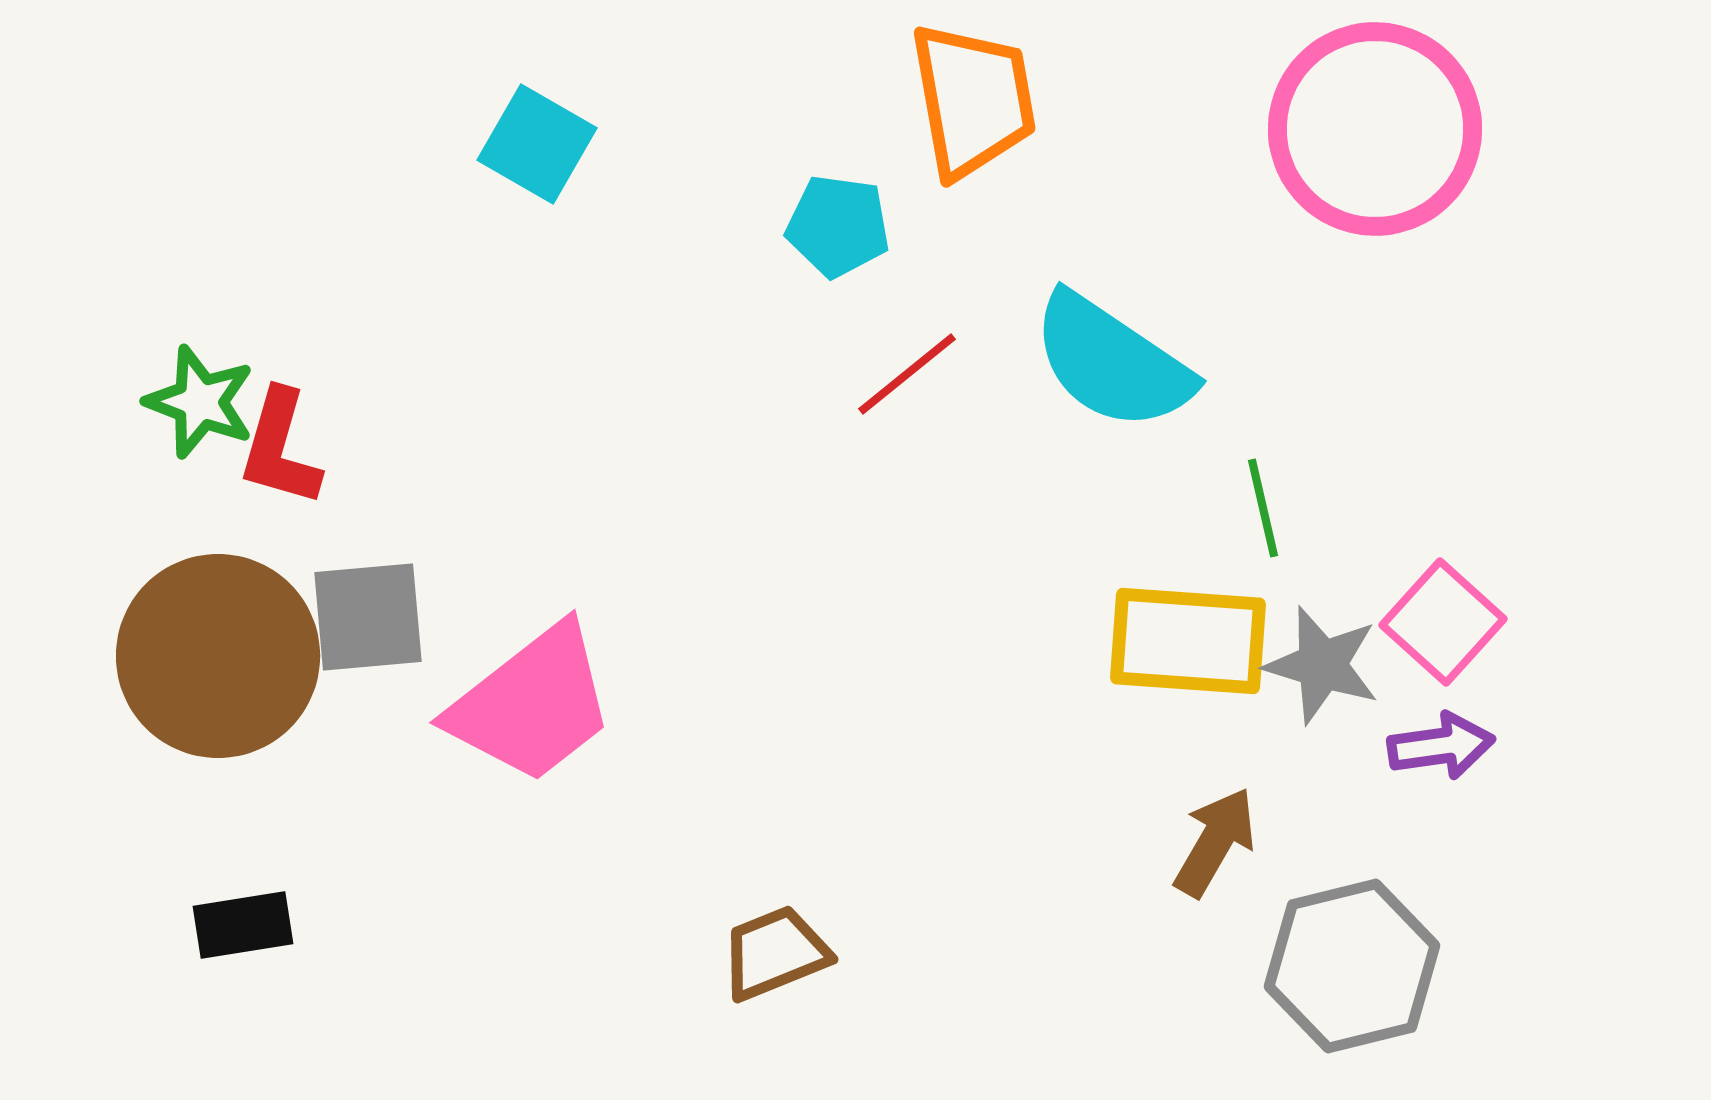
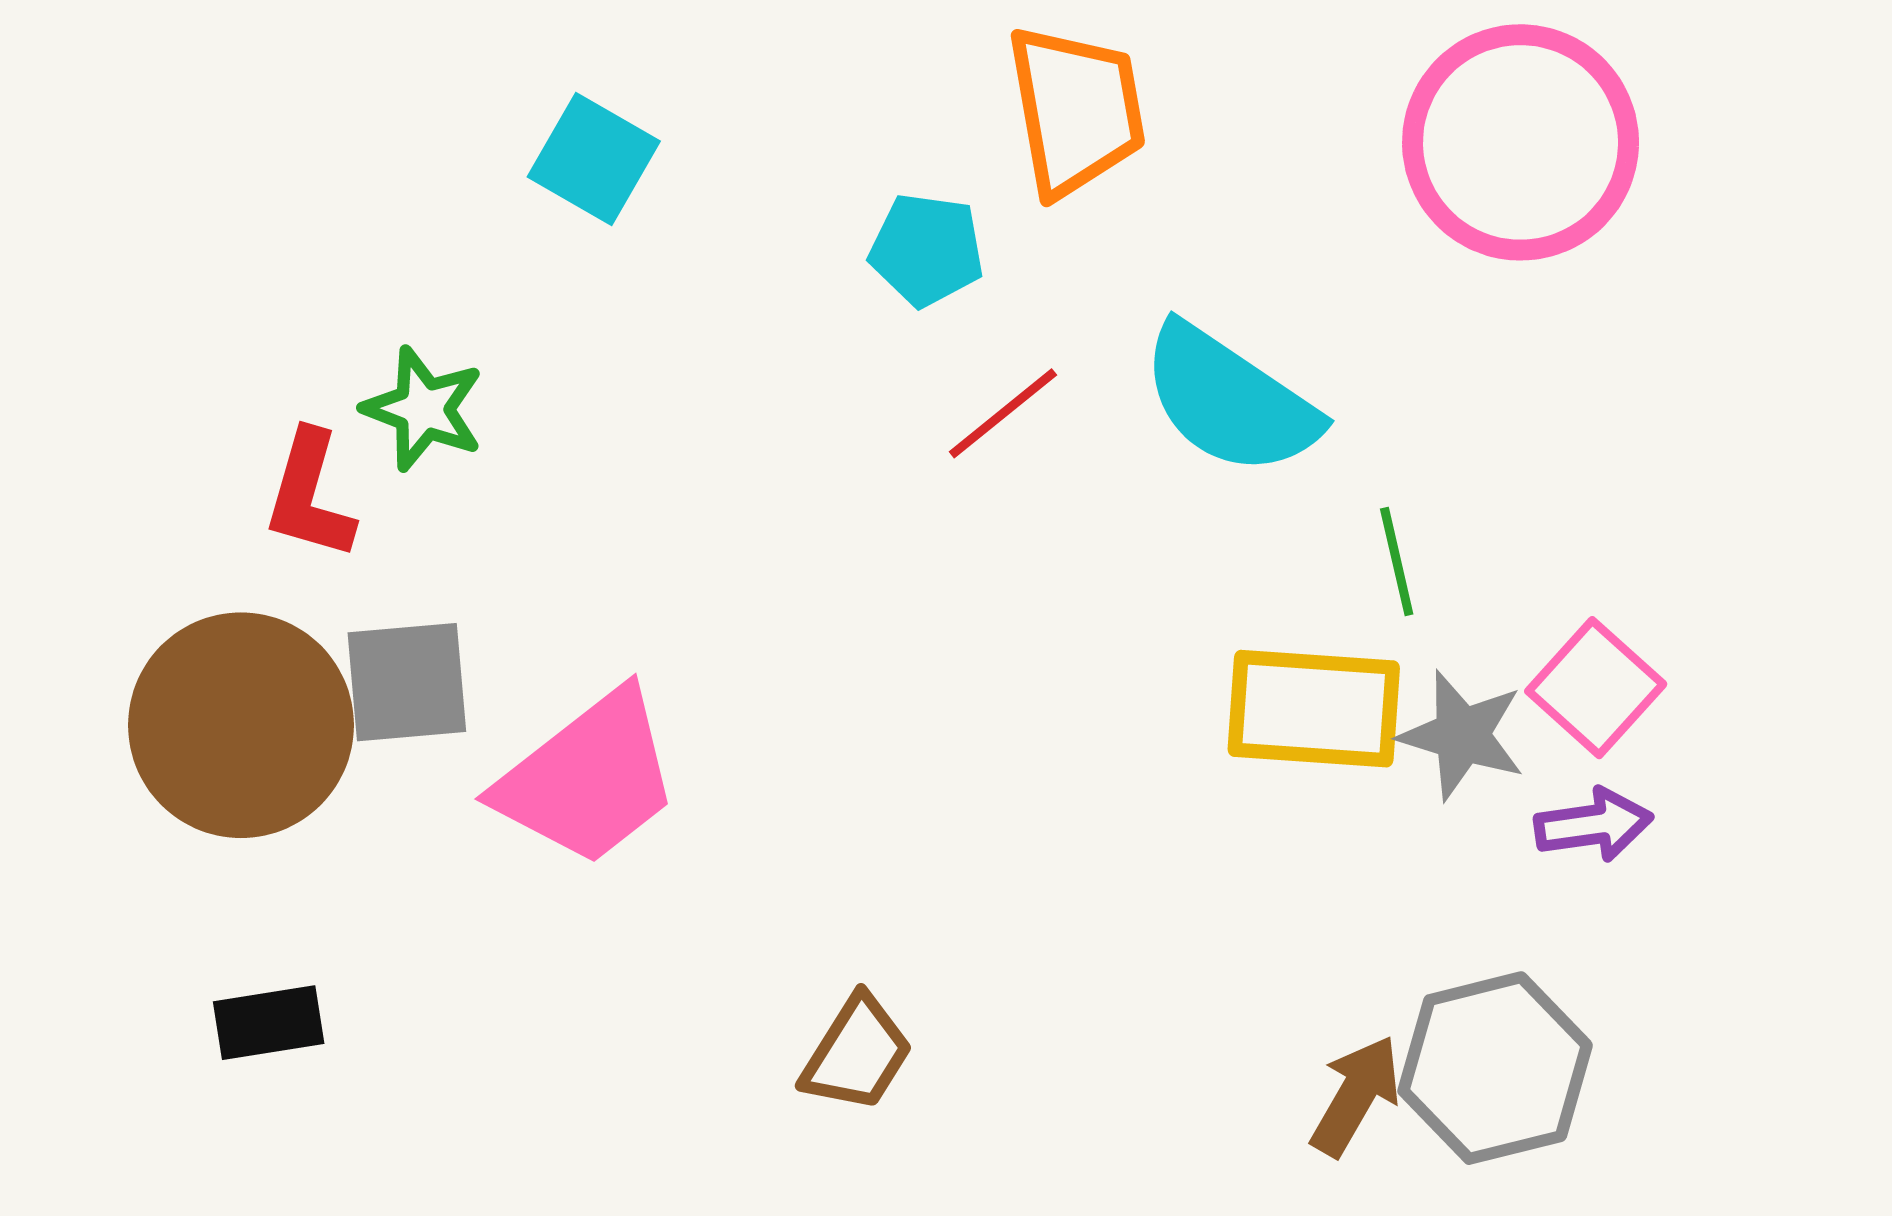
green star: (200, 402) -> (423, 409), moved
brown arrow: (1215, 842) -> (1356, 1096), moved
brown trapezoid: (775, 953) -> (857, 1054), turned 144

